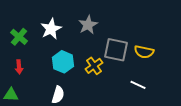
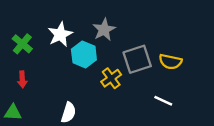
gray square: (116, 50) -> (137, 59), turned -30
cyan hexagon: (63, 62) -> (84, 55), moved

